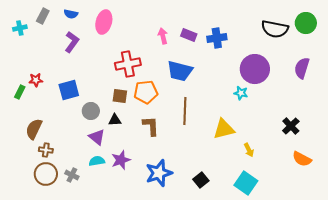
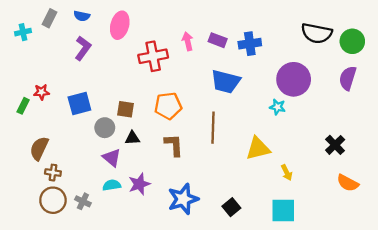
green circle: (306, 23) -> (352, 41), moved
red cross: (128, 64) -> (153, 56), moved
blue trapezoid: (180, 71) -> (226, 82), moved
brown square: (120, 96) -> (125, 109), moved
cyan square: (246, 183) -> (283, 211), turned -35

